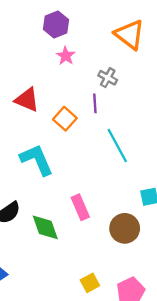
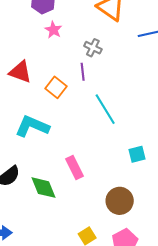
cyan L-shape: (37, 160) -> (32, 126), turned -40
brown circle: (125, 228) -> (120, 201), moved

